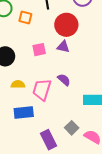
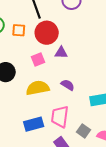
red circle: (66, 25) -> (47, 33), moved
yellow semicircle: (18, 84) -> (38, 88), moved, size x1.6
pink trapezoid: (42, 90) -> (60, 117), moved

